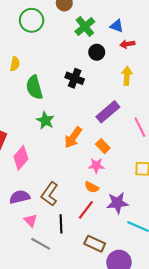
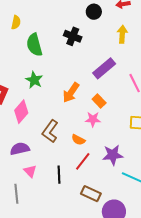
green star: (45, 120) -> (34, 80), moved
orange semicircle: (92, 187) -> (78, 140), moved
brown L-shape: (50, 194) -> (50, 131), moved
gray line: (41, 244) -> (16, 194), moved, turned 54

